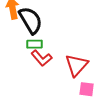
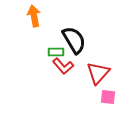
black semicircle: (31, 20) -> (74, 40), moved

